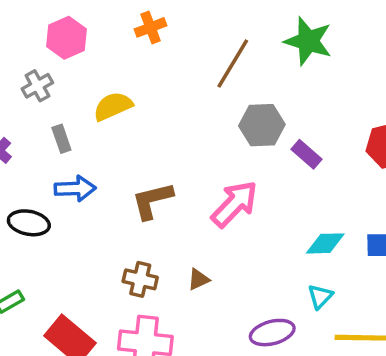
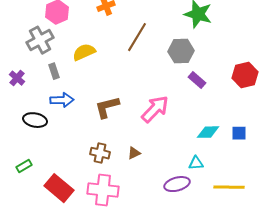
brown line: (233, 63) -> (137, 37), moved
gray cross: (37, 86) -> (40, 40), size x1.5
gray hexagon: (262, 125) -> (181, 51), moved
cyan triangle: (320, 297) -> (196, 163), moved, turned 42

